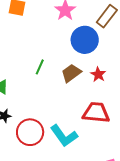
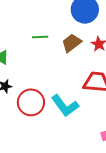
green line: (40, 67) -> (40, 37), turned 63

